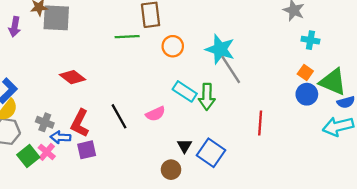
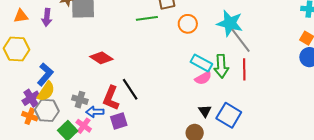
pink semicircle: (155, 114) -> (203, 78), moved
black line: (119, 116) -> (130, 89), moved
red line: (260, 123) -> (244, 69), moved

